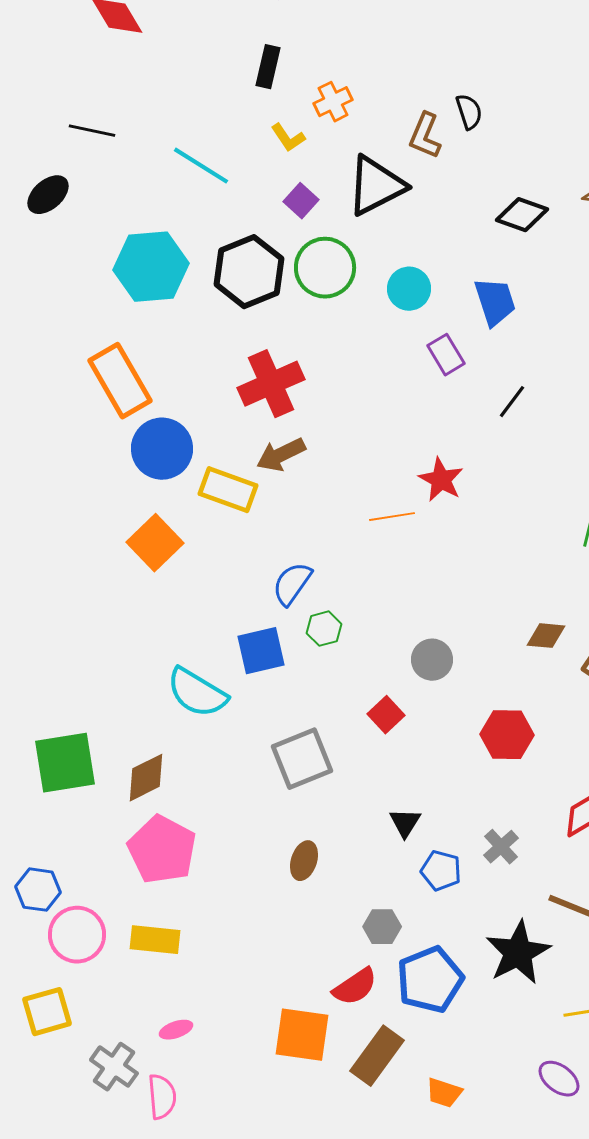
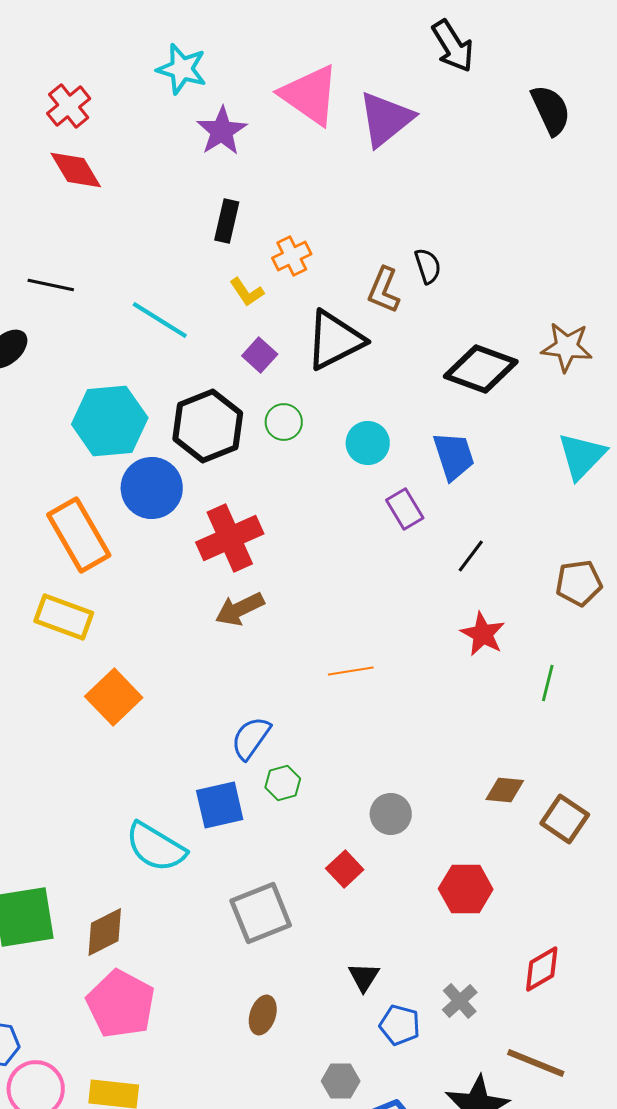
black diamond: (522, 215) -> (481, 369), size x1.4
green circle: (325, 268) -> (284, 422), size x0.6
blue circle: (162, 449) -> (152, 488), moved
red star: (441, 480) -> (483, 634), moved
yellow rectangle: (228, 490) -> (64, 617), moved

